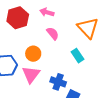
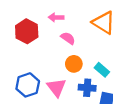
orange circle: (33, 54) -> (74, 64), moved
cyan rectangle: (77, 56) -> (102, 70), moved

